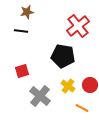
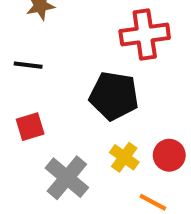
red cross: (78, 26) -> (145, 35), turned 30
black line: (21, 31) -> (28, 65), moved

